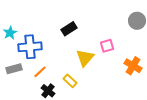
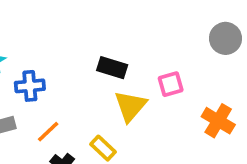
black rectangle: (69, 29) -> (112, 68), moved, turned 49
blue cross: (30, 47) -> (30, 86), size x0.7

